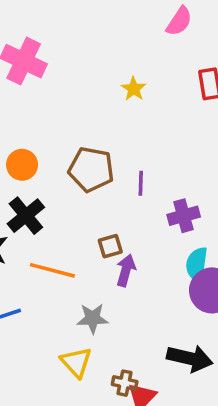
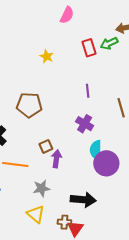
purple line: (141, 183) -> (88, 91), moved
purple cross: (184, 216) -> (85, 124), turned -36
black arrow: (190, 358) -> (83, 200), moved

